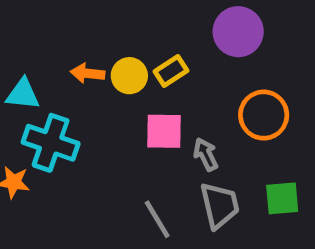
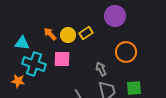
orange arrow: (88, 73) -> (50, 34), turned 40
pink square: (164, 131) -> (62, 59), moved

